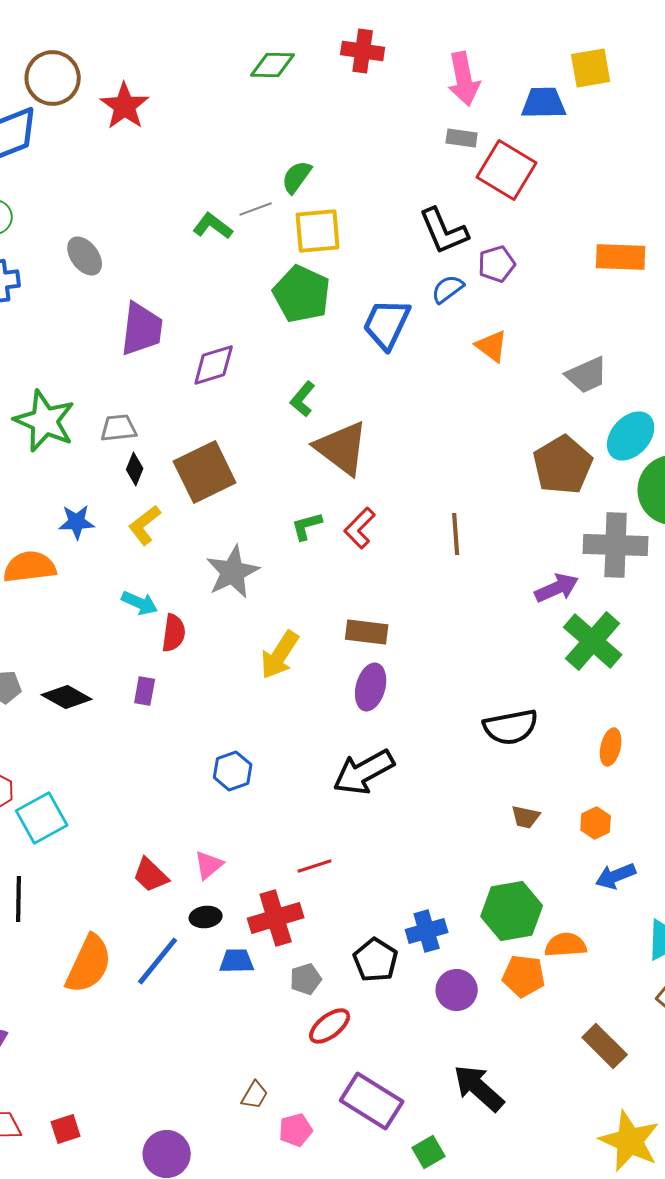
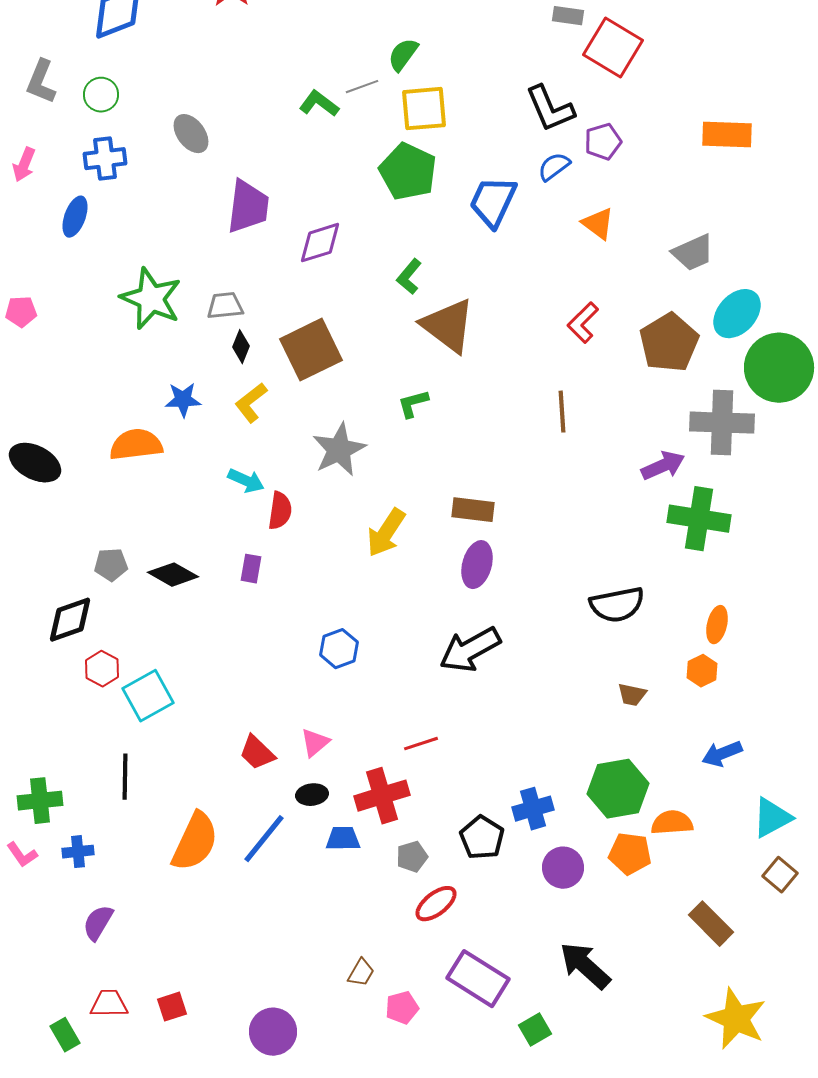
red L-shape: (360, 528) -> (583, 323), moved
green cross: (593, 641) -> (699, 519), turned -32
orange hexagon: (596, 823) -> (702, 671), moved

